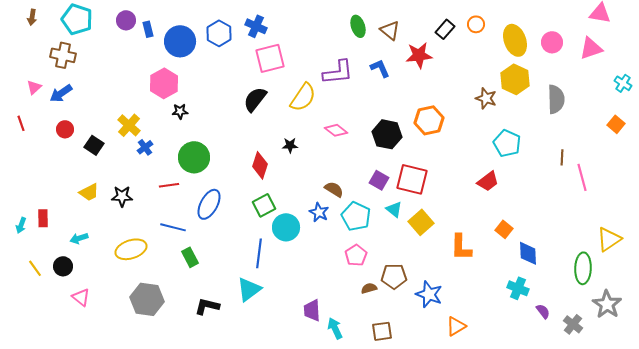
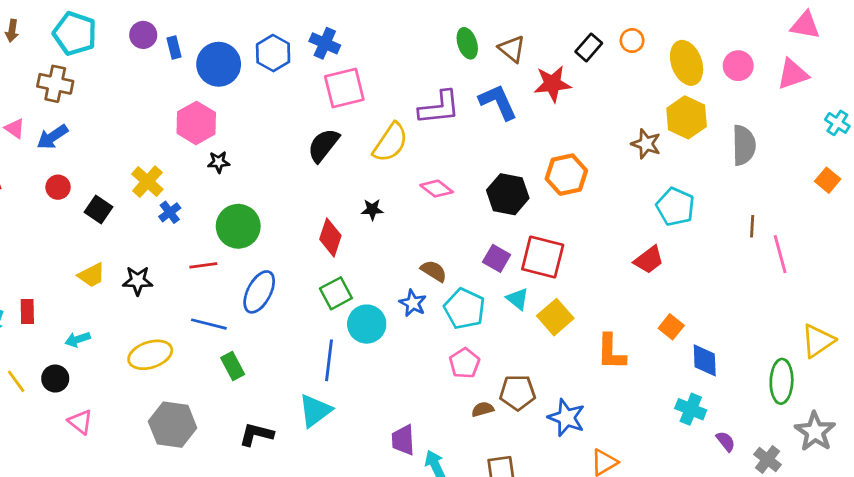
blue L-shape: (380, 68) -> (498, 102), size x1.4
pink triangle: (34, 87) -> (15, 128), turned -42

